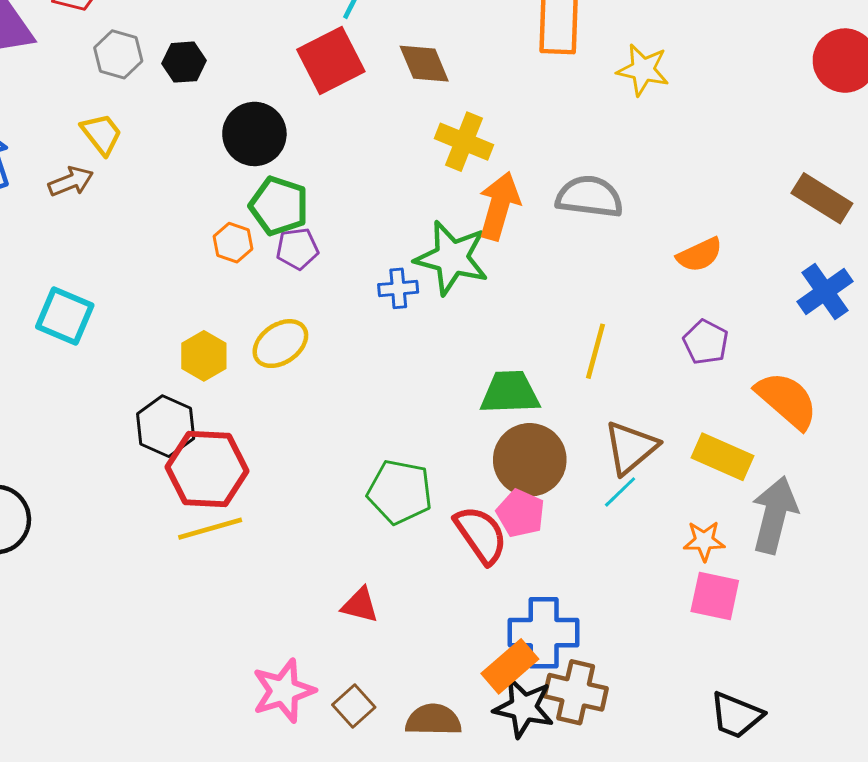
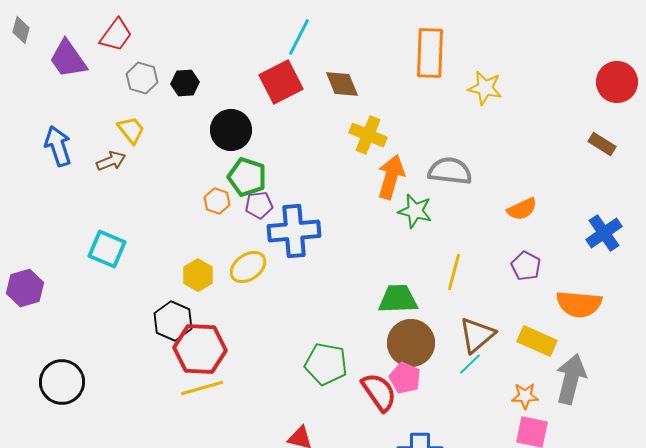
brown rectangle: (822, 198) -> (602, 144), moved, size x0.7
green star: (452, 258) -> (415, 211), moved, size x0.7
blue cross: (398, 288) -> (294, 231), moved, size x2.0
orange semicircle: (787, 400) -> (579, 304), turned 144

